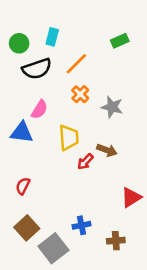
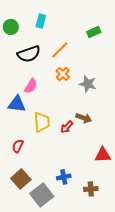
cyan rectangle: (52, 37) -> (41, 21), moved
green circle: (19, 43) -> (11, 27), moved
yellow trapezoid: (69, 137) -> (42, 122), moved
red triangle: (131, 197) -> (103, 155), turned 30

